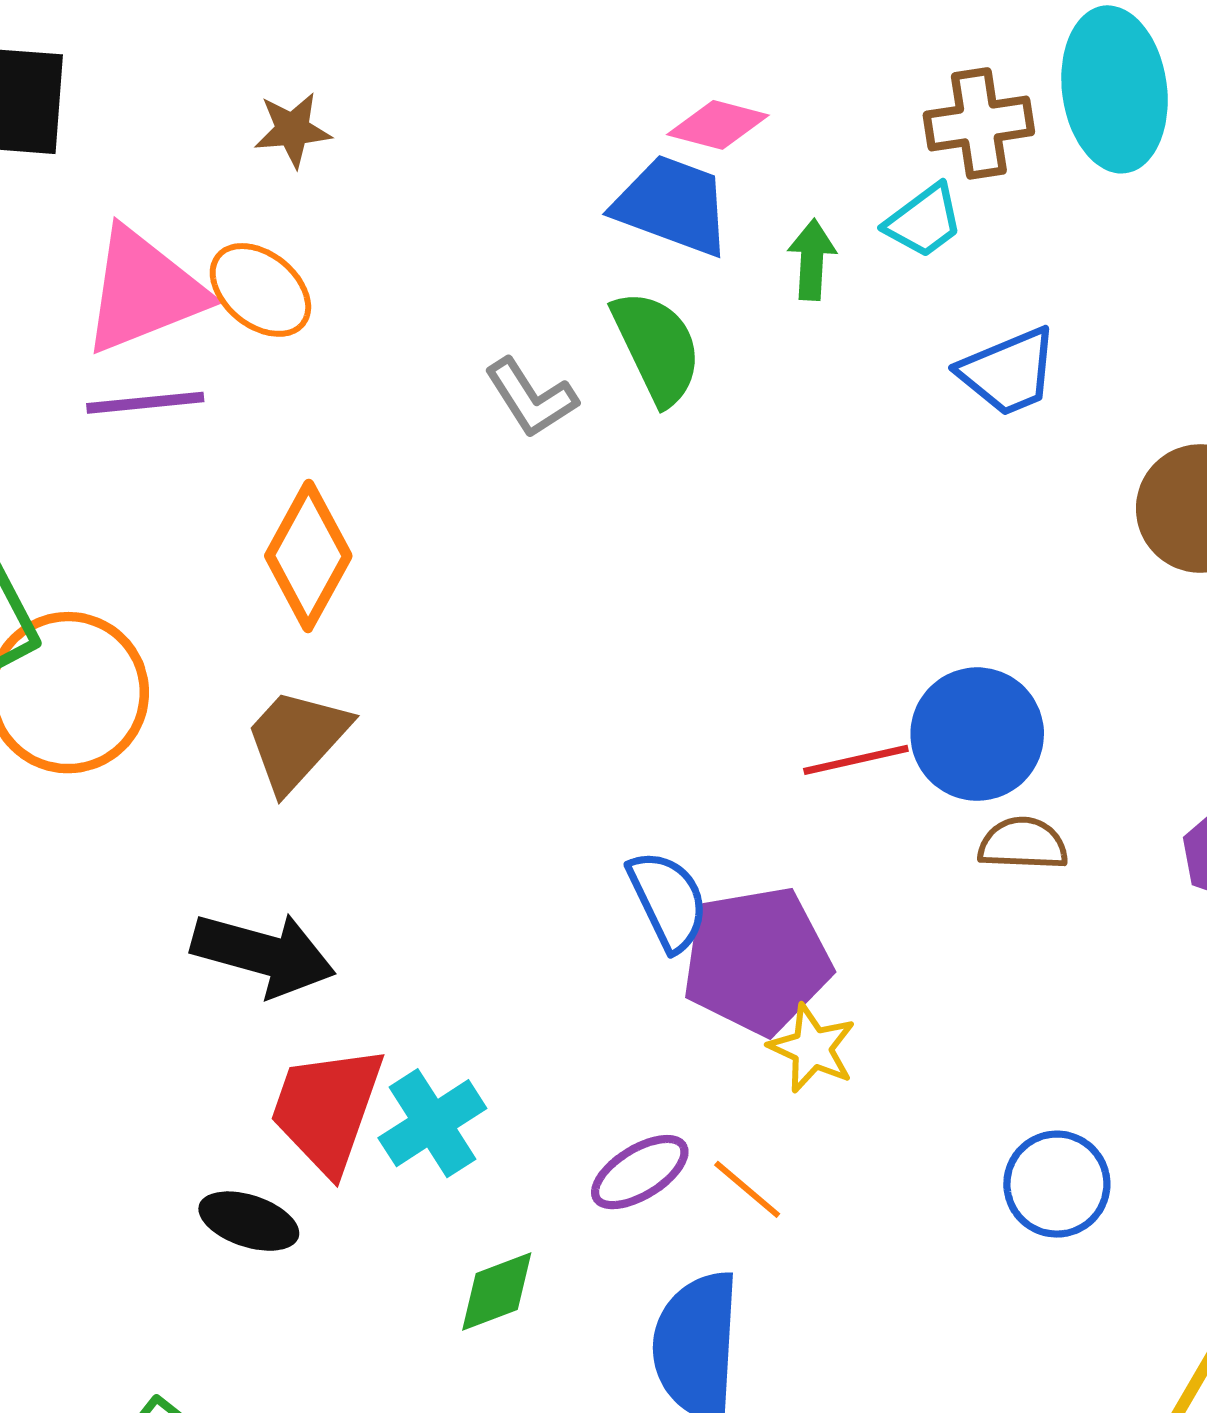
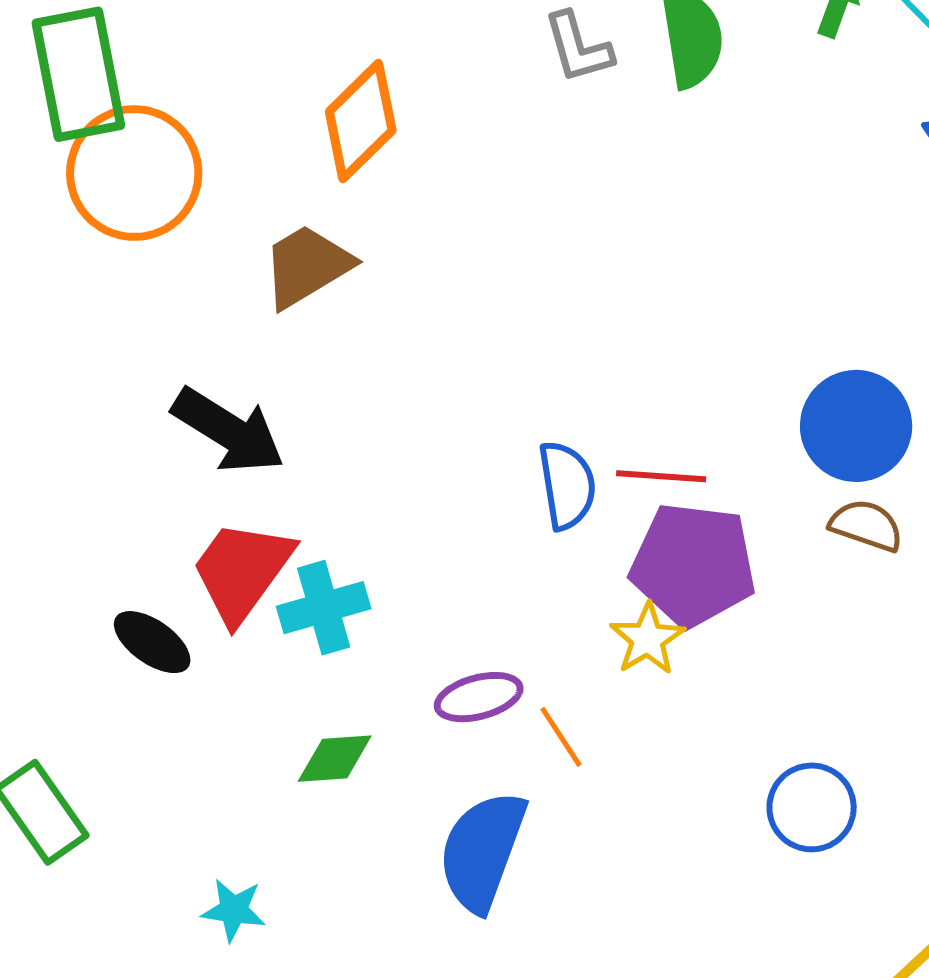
red line: (856, 760) -> (661, 476), moved
purple pentagon: (757, 960) -> (693, 565), moved

